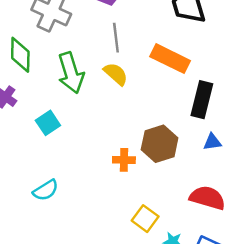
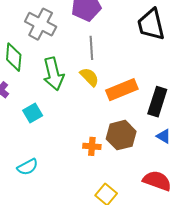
orange rectangle: (170, 59) -> (122, 90), moved, turned -52
blue triangle: (212, 142) -> (164, 136), turned 35

